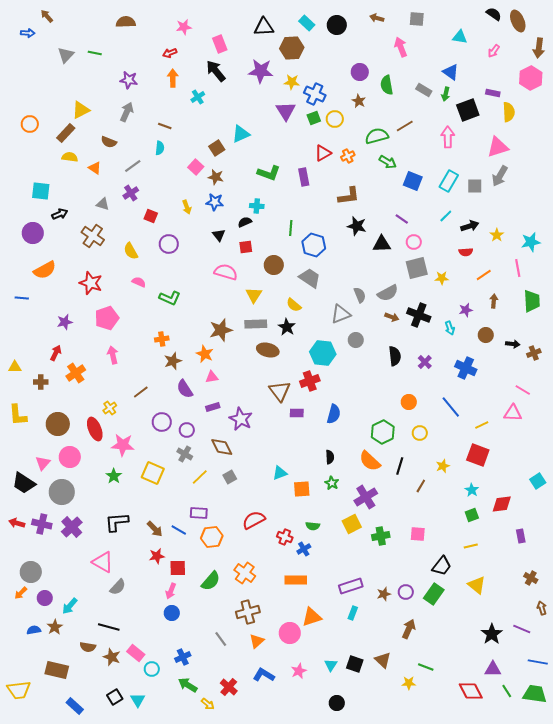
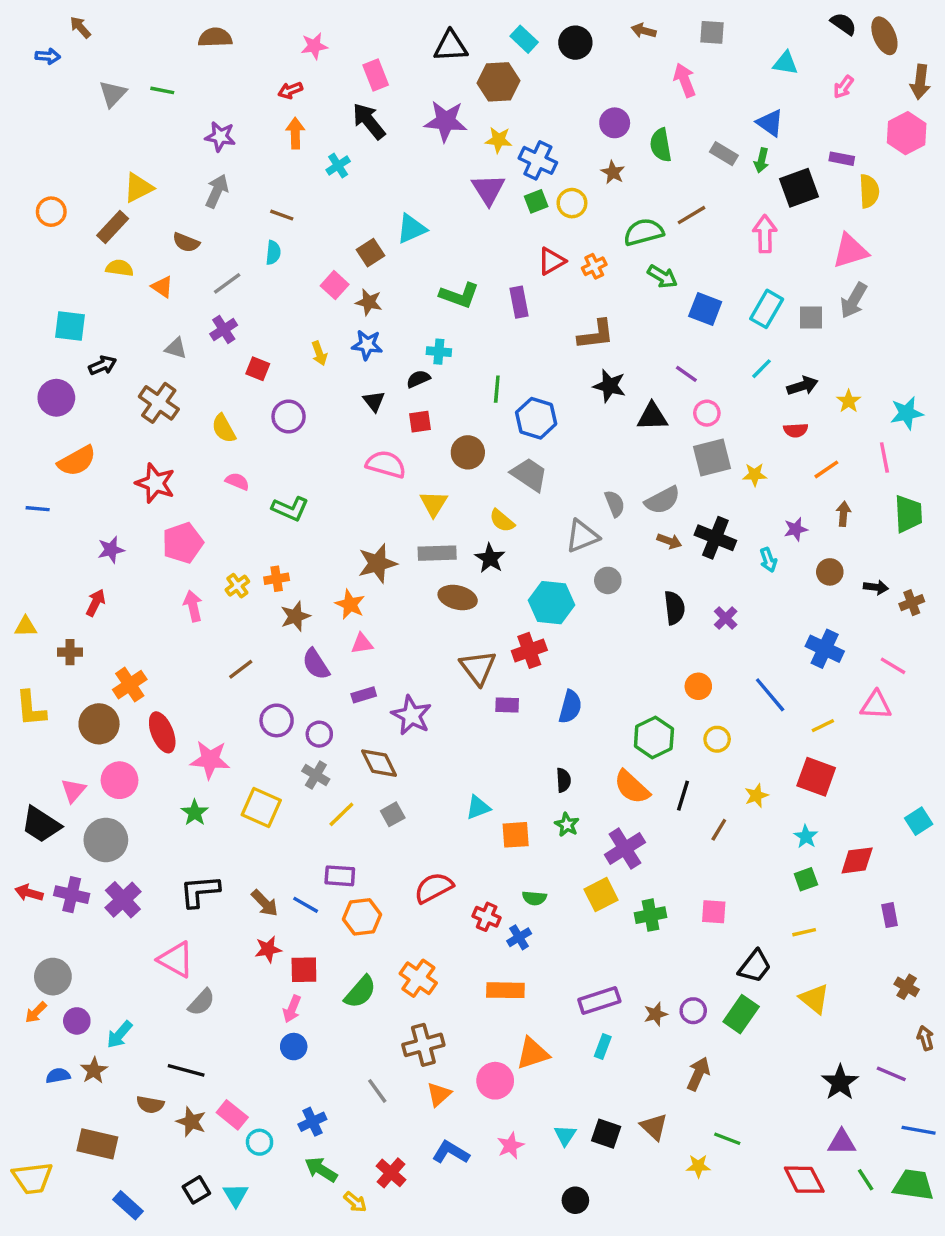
blue cross: (466, 368) -> (825, 649), moved
orange cross: (76, 373) -> (130, 685), moved
yellow cross: (110, 408) -> (237, 586), moved

